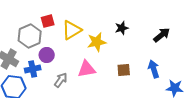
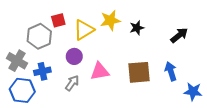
yellow star: (97, 42) -> (110, 20), moved
purple circle: (47, 55) -> (74, 56), moved
brown square: (124, 70) -> (139, 72), size x1.6

